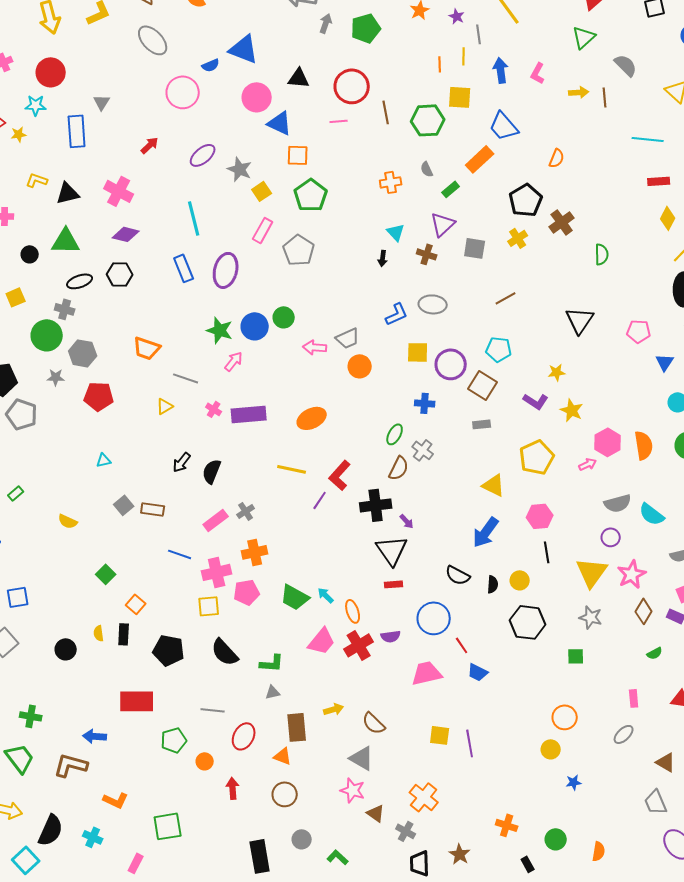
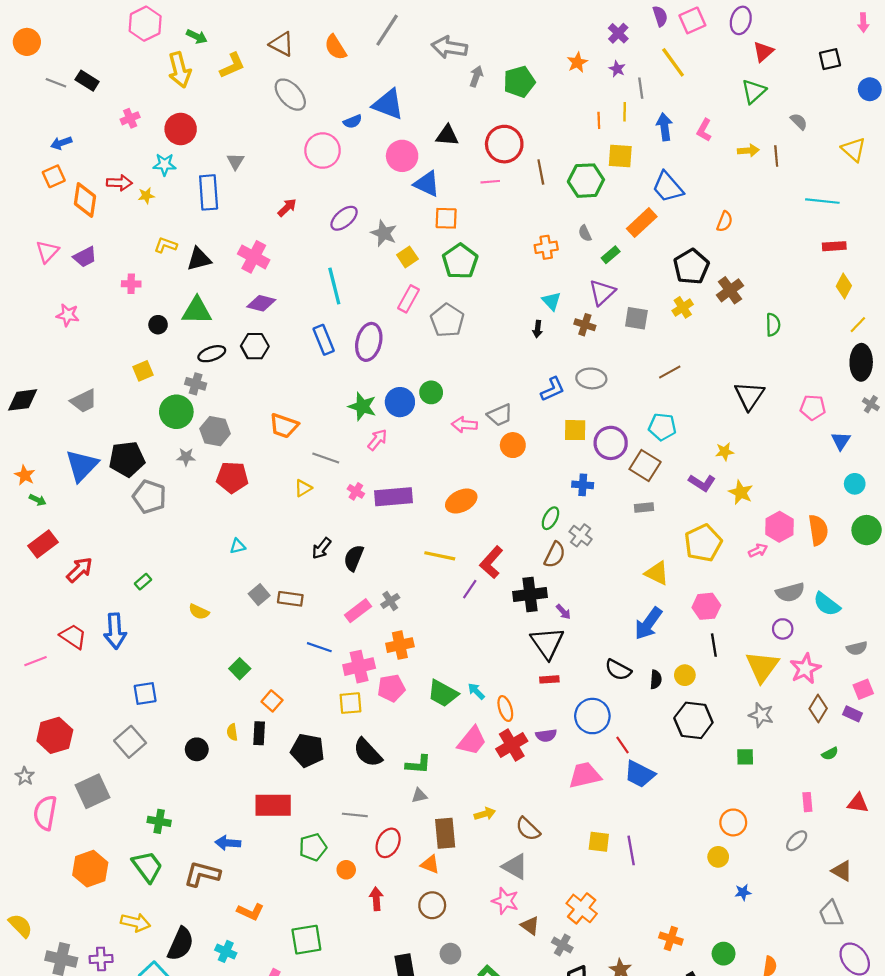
gray semicircle: (626, 65) -> (799, 121), size x0.7
blue trapezoid: (478, 672) -> (640, 774), size x1.4

